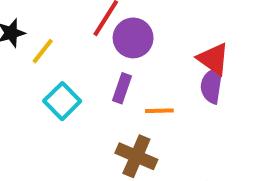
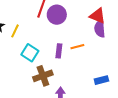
purple rectangle: (122, 88) -> (59, 51), moved
brown cross: (136, 156) -> (43, 76), moved, turned -30

